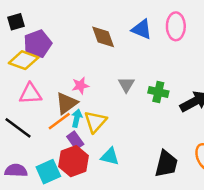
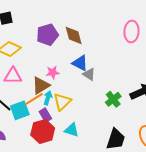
blue triangle: (142, 29) -> (80, 63), moved
purple pentagon: (38, 44) -> (47, 35), moved
gray triangle: (126, 84) -> (89, 74), turned -32
green cross: (158, 92) -> (113, 99), moved, turned 35
cyan square: (48, 172) -> (20, 110), moved

